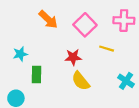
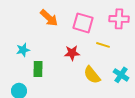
pink square: (85, 25) -> (83, 23), turned -30
yellow semicircle: (81, 81) -> (92, 75), moved

